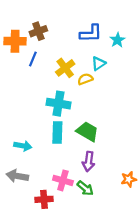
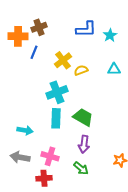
cyan triangle: (99, 63) -> (114, 69), moved, turned 32
cyan cross: (58, 104) -> (57, 92), turned -30
pink cross: (63, 180) -> (50, 156), moved

